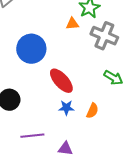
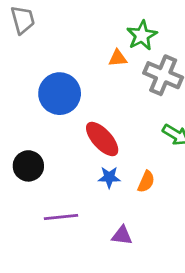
purple triangle: (65, 149) -> (122, 235), moved

